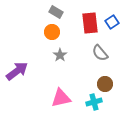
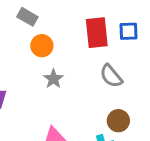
gray rectangle: (56, 12) -> (27, 17), moved
blue square: (112, 22) -> (128, 31), turned 32

